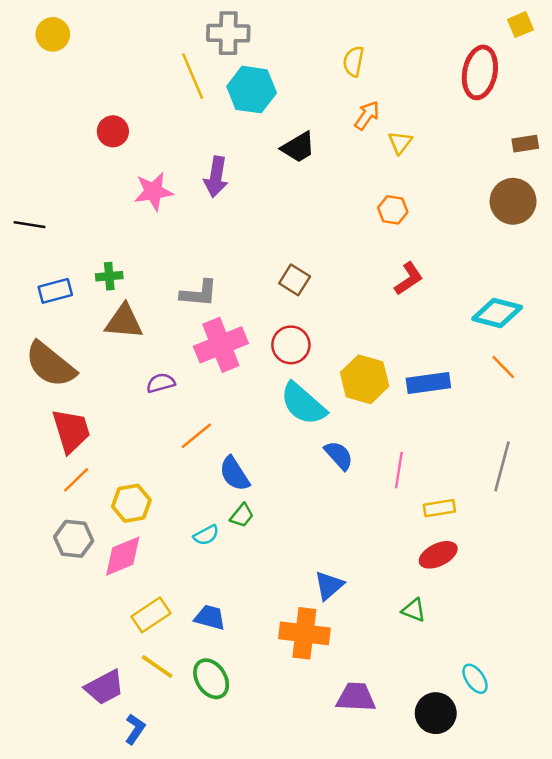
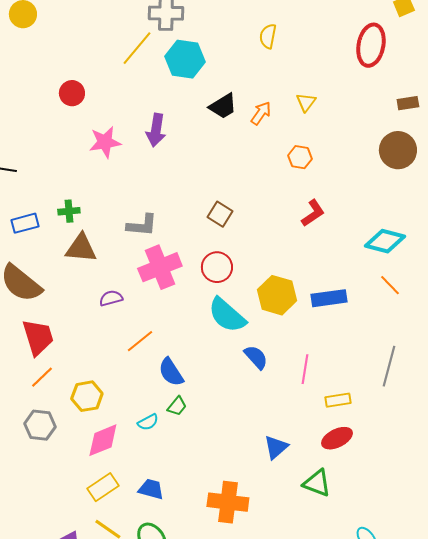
yellow line: (193, 76) -> (137, 48), turned 63
orange arrow: (367, 115) -> (261, 113), moved
pink diamond: (123, 556) -> (103, 440), moved
blue triangle: (329, 585) -> (276, 447), moved
green triangle: (414, 610) -> (317, 483), size x1.4

